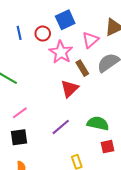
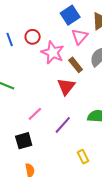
blue square: (65, 20) -> (70, 15), moved
pink line: (20, 113) -> (35, 114), moved

